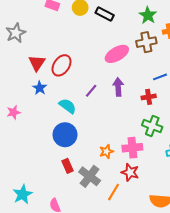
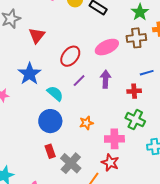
red triangle: (37, 63) -> (37, 35), moved
red ellipse: (62, 65) -> (70, 56), moved
blue star: (40, 88) -> (30, 74), size x1.6
orange star: (106, 151) -> (86, 123), moved

